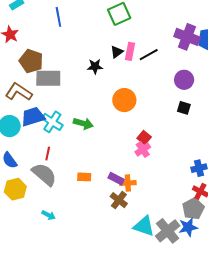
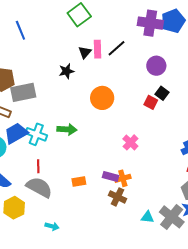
black square: (184, 108) -> (162, 93), turned 32
red square: (144, 138) -> (151, 102), moved
cyan triangle: (144, 226) -> (148, 217), size x0.6

